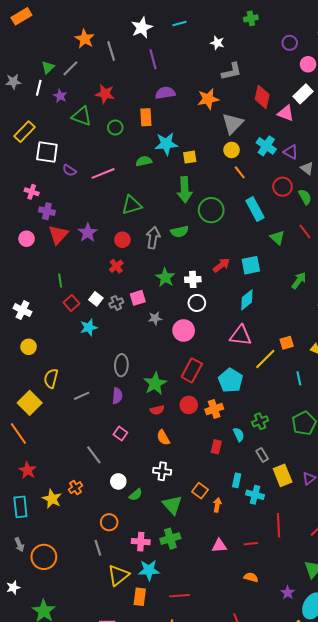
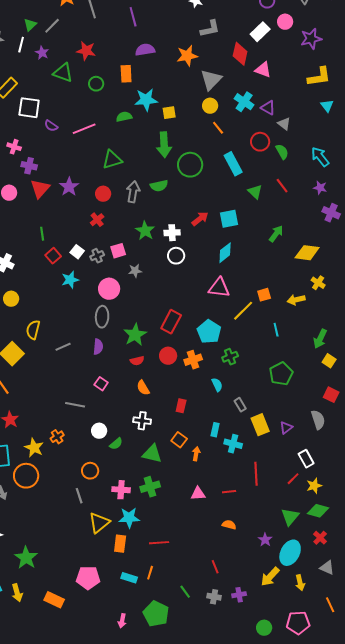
white rectangle: (303, 94) -> (260, 32), moved
pink circle: (184, 330) -> (109, 289), moved
green cross: (260, 421) -> (230, 357), moved
red rectangle: (216, 447) -> (181, 406), moved
gray line: (94, 455) -> (75, 405), turned -42
green triangle: (172, 505) -> (152, 454), turned -35
orange circle: (44, 557) -> (26, 476), moved

